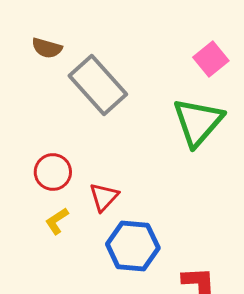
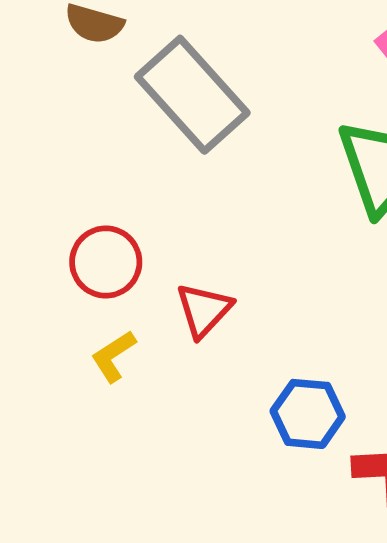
blue hexagon: (133, 246) -> (308, 414), moved, size x0.7

